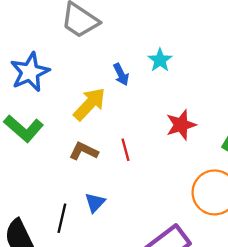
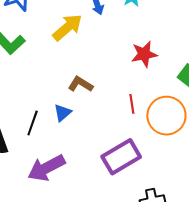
red line: (125, 150) -> (132, 104), moved
brown L-shape: (84, 151) -> (80, 84), moved

